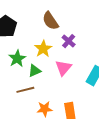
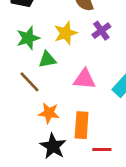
pink triangle: (63, 68) -> (85, 79), moved, turned 42
brown line: (25, 90) -> (30, 82), turned 48

